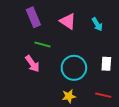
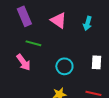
cyan arrow: (97, 24) -> (87, 23), turned 48
cyan circle: (74, 68) -> (64, 66), size x0.7

